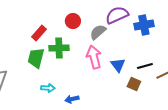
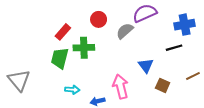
blue cross: (144, 25) -> (185, 25), moved
pink arrow: (94, 57) -> (121, 86), moved
black line: (145, 66) -> (174, 48), moved

